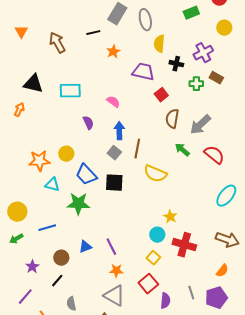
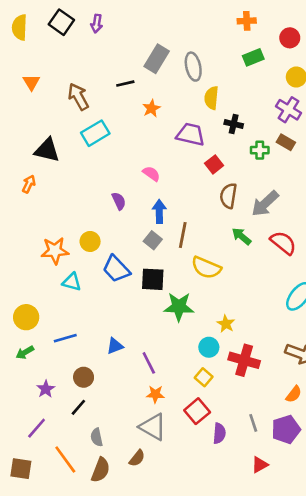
purple cross: (203, 53) -> (288, 110), moved, turned -30
cyan rectangle: (70, 91) -> (95, 133), moved, turned -30
green star: (78, 204) -> (179, 307), moved
blue triangle: (85, 247) -> (115, 346), moved

